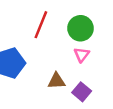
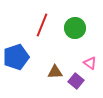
pink triangle: (82, 55) -> (90, 63), moved, turned -32

